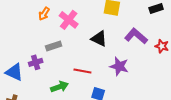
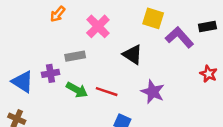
orange arrow: (44, 14) -> (58, 14), moved
purple L-shape: (136, 36) -> (179, 37), moved
green arrow: (60, 87) -> (77, 90), moved, turned 42

